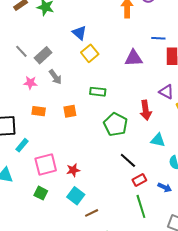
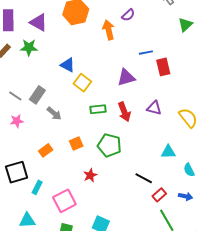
pink star: (30, 83) -> (17, 121), moved
green rectangle: (98, 92) -> (98, 109), moved
purple triangle: (166, 92) -> (154, 108), moved
red arrow: (146, 110) -> (124, 112), moved
orange rectangle: (39, 111) -> (46, 150), turned -32
green pentagon: (116, 124) -> (109, 145), moved
red star: (73, 170) -> (90, 175), moved

